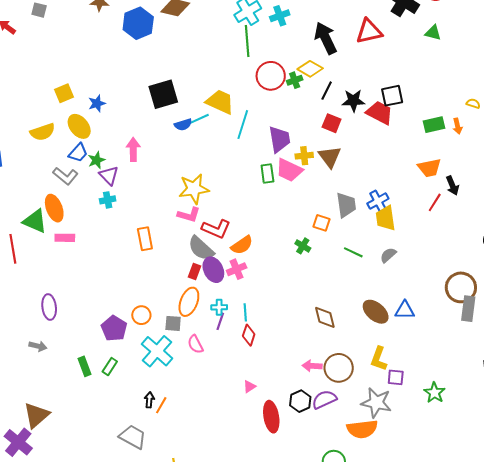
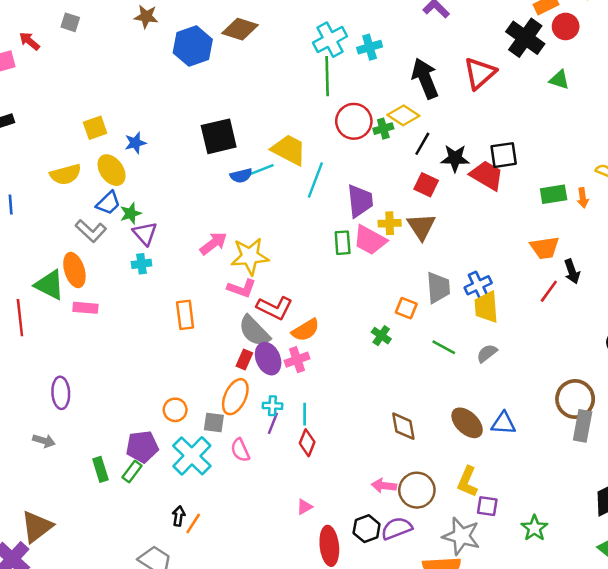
red triangle: (369, 31) -> (480, 73), turned -32
pink arrow: (133, 149) -> (214, 243), moved, turned 50
purple pentagon: (114, 328) -> (142, 447), moved, turned 30

